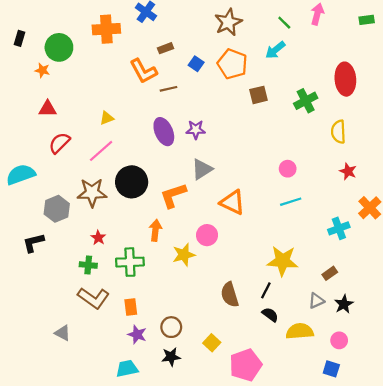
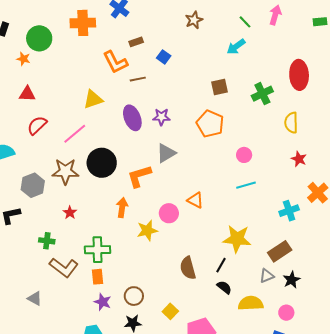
brown star: (228, 22) -> (194, 20), size x0.7
orange pentagon: (232, 64) -> (210, 124), moved
yellow triangle: (107, 118) -> (93, 99), moved, size x1.5
orange triangle: (232, 202) -> (195, 200), moved, size x0.7
green cross: (130, 262) -> (97, 250), moved
green cross: (88, 265) -> (47, 241), moved
brown rectangle: (330, 273) -> (280, 251), size x1.6

